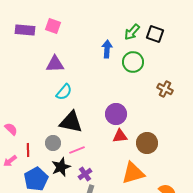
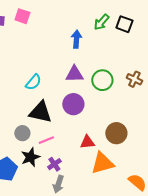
green circle: (133, 62) -> (102, 80), moved
purple triangle: (55, 64) -> (74, 74), moved
purple circle: (116, 114) -> (73, 104), moved
red triangle: (120, 136) -> (87, 142), moved

